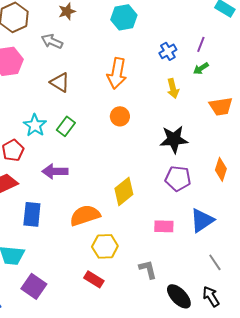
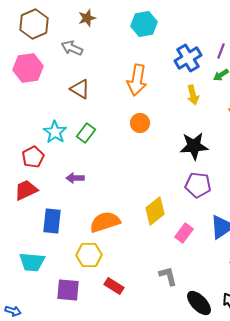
blue cross: (168, 51) -> (188, 58), size x1.5
purple arrow: (55, 171) -> (75, 178), size x0.7
yellow diamond: (124, 191) -> (155, 211), moved
pink rectangle: (164, 226) -> (184, 233), turned -54
yellow hexagon: (105, 246) -> (89, 255), moved
purple square: (34, 286) -> (68, 290), moved, turned -30

